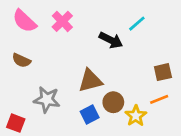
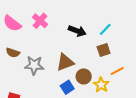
cyan line: (137, 24) -> (105, 29), moved
brown square: (163, 72) -> (104, 50), moved
gray star: (47, 100) -> (34, 65), moved

